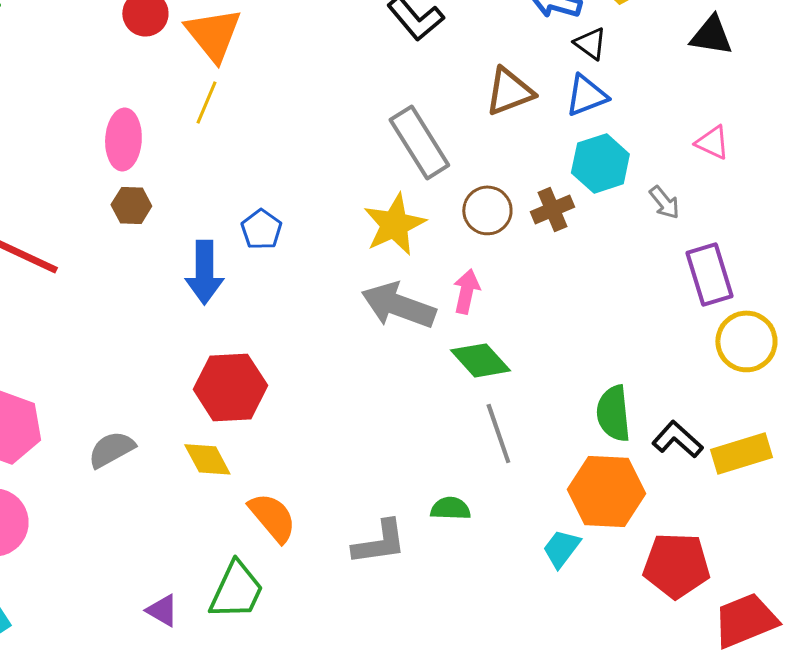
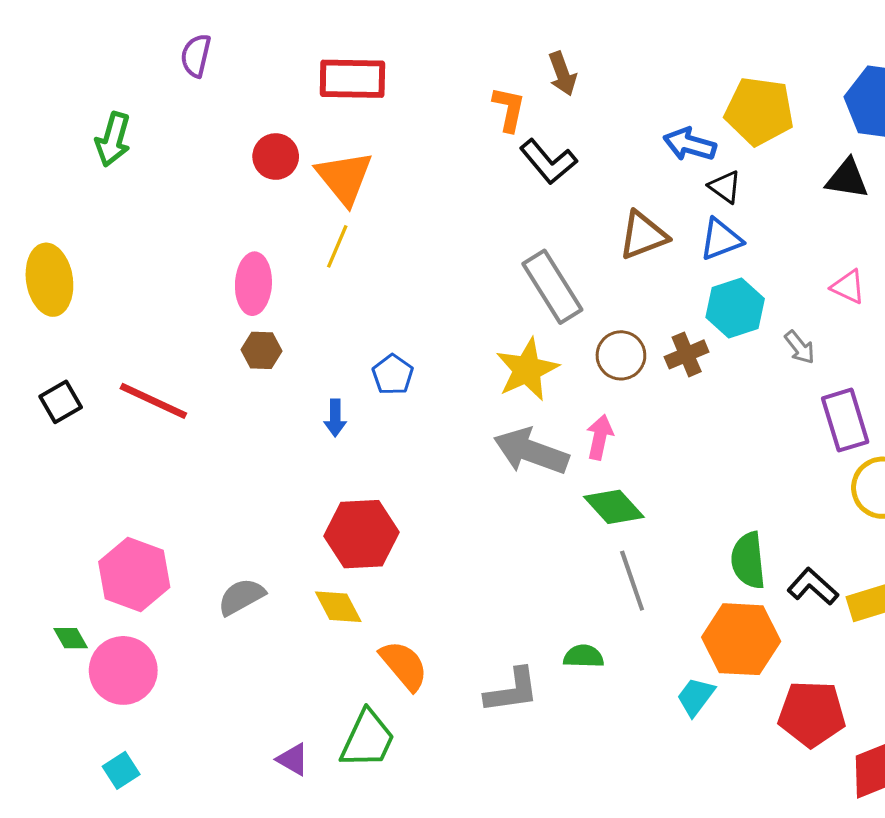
blue arrow: (204, 272) -> (335, 418), size x0.6

